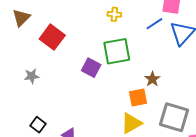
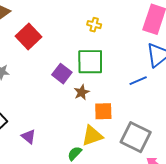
blue line: (154, 24) -> (138, 81), moved
brown star: (152, 79) -> (82, 92), moved

